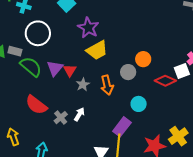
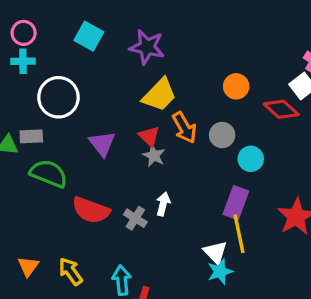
purple star: (88, 28) -> (147, 47), moved
green semicircle: (31, 67) -> (49, 174), moved
red triangle: (70, 70) -> (149, 136), moved
gray circle: (128, 72) -> (222, 135), moved
red diamond: (165, 81) -> (281, 109), turned 35
orange arrow: (107, 85) -> (184, 128), moved

